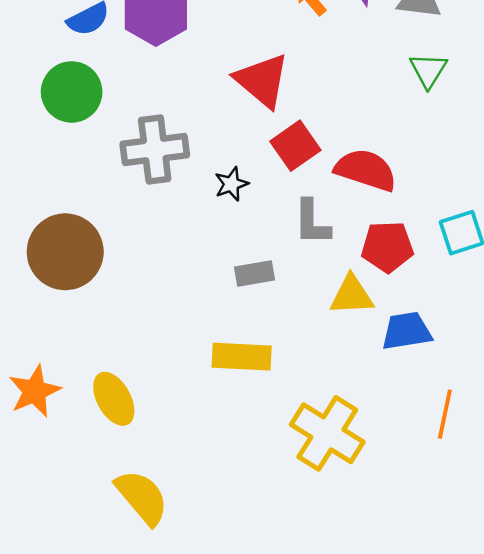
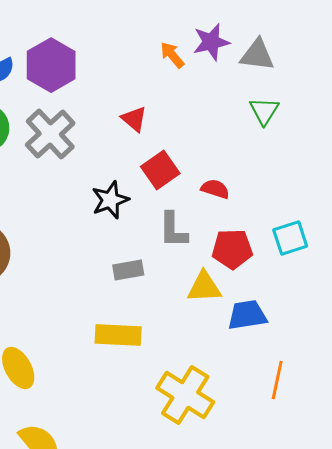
red triangle: (262, 80) -> (134, 119), size x0.6
gray cross: (155, 150) -> (50, 134), moved, turned -36
red semicircle: (366, 170) -> (215, 189), size x0.6
black star: (231, 184) -> (110, 200), size x1.4

